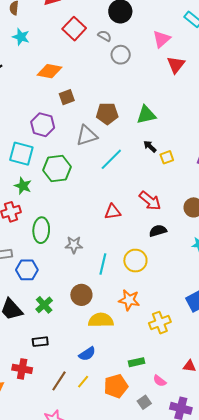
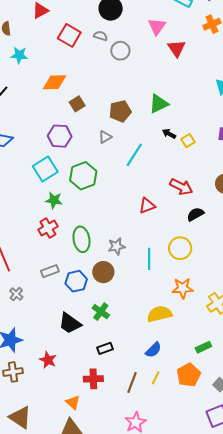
gray triangle: (87, 136) -> (105, 137), size x0.6
cyan square: (21, 154) -> (45, 169), turned -35
brown circle: (81, 295) -> (103, 272), moved

